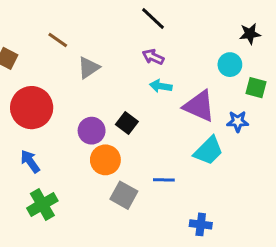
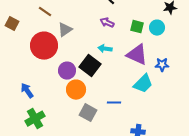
cyan arrow: (161, 86) -> (105, 49), moved
green square: (256, 88) -> (137, 27), moved
red circle: (32, 108) -> (44, 46), moved
black square: (127, 123) -> (90, 66), size x1.5

